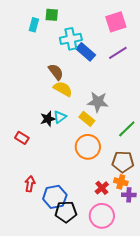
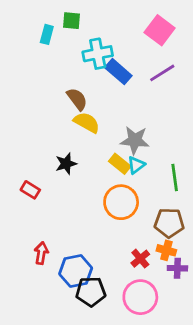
pink square: (116, 22) -> (160, 30), turned -35
cyan triangle: (60, 117) -> (136, 165), moved
green line: (127, 129) -> (175, 177), turned -54

